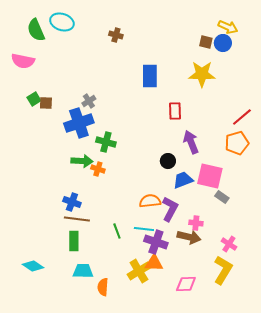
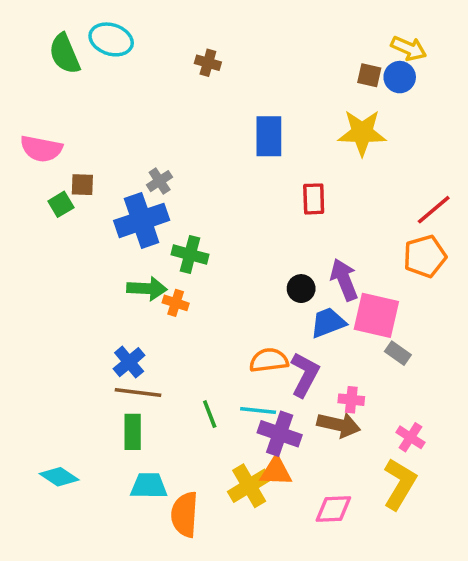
pink semicircle: (23, 61) -> (41, 149), moved
green square: (34, 99) -> (61, 204), moved
purple arrow: (191, 142) -> (344, 280), moved
blue cross: (72, 202) -> (129, 362), turned 30
orange semicircle: (103, 287) -> (185, 514), size x1.4

